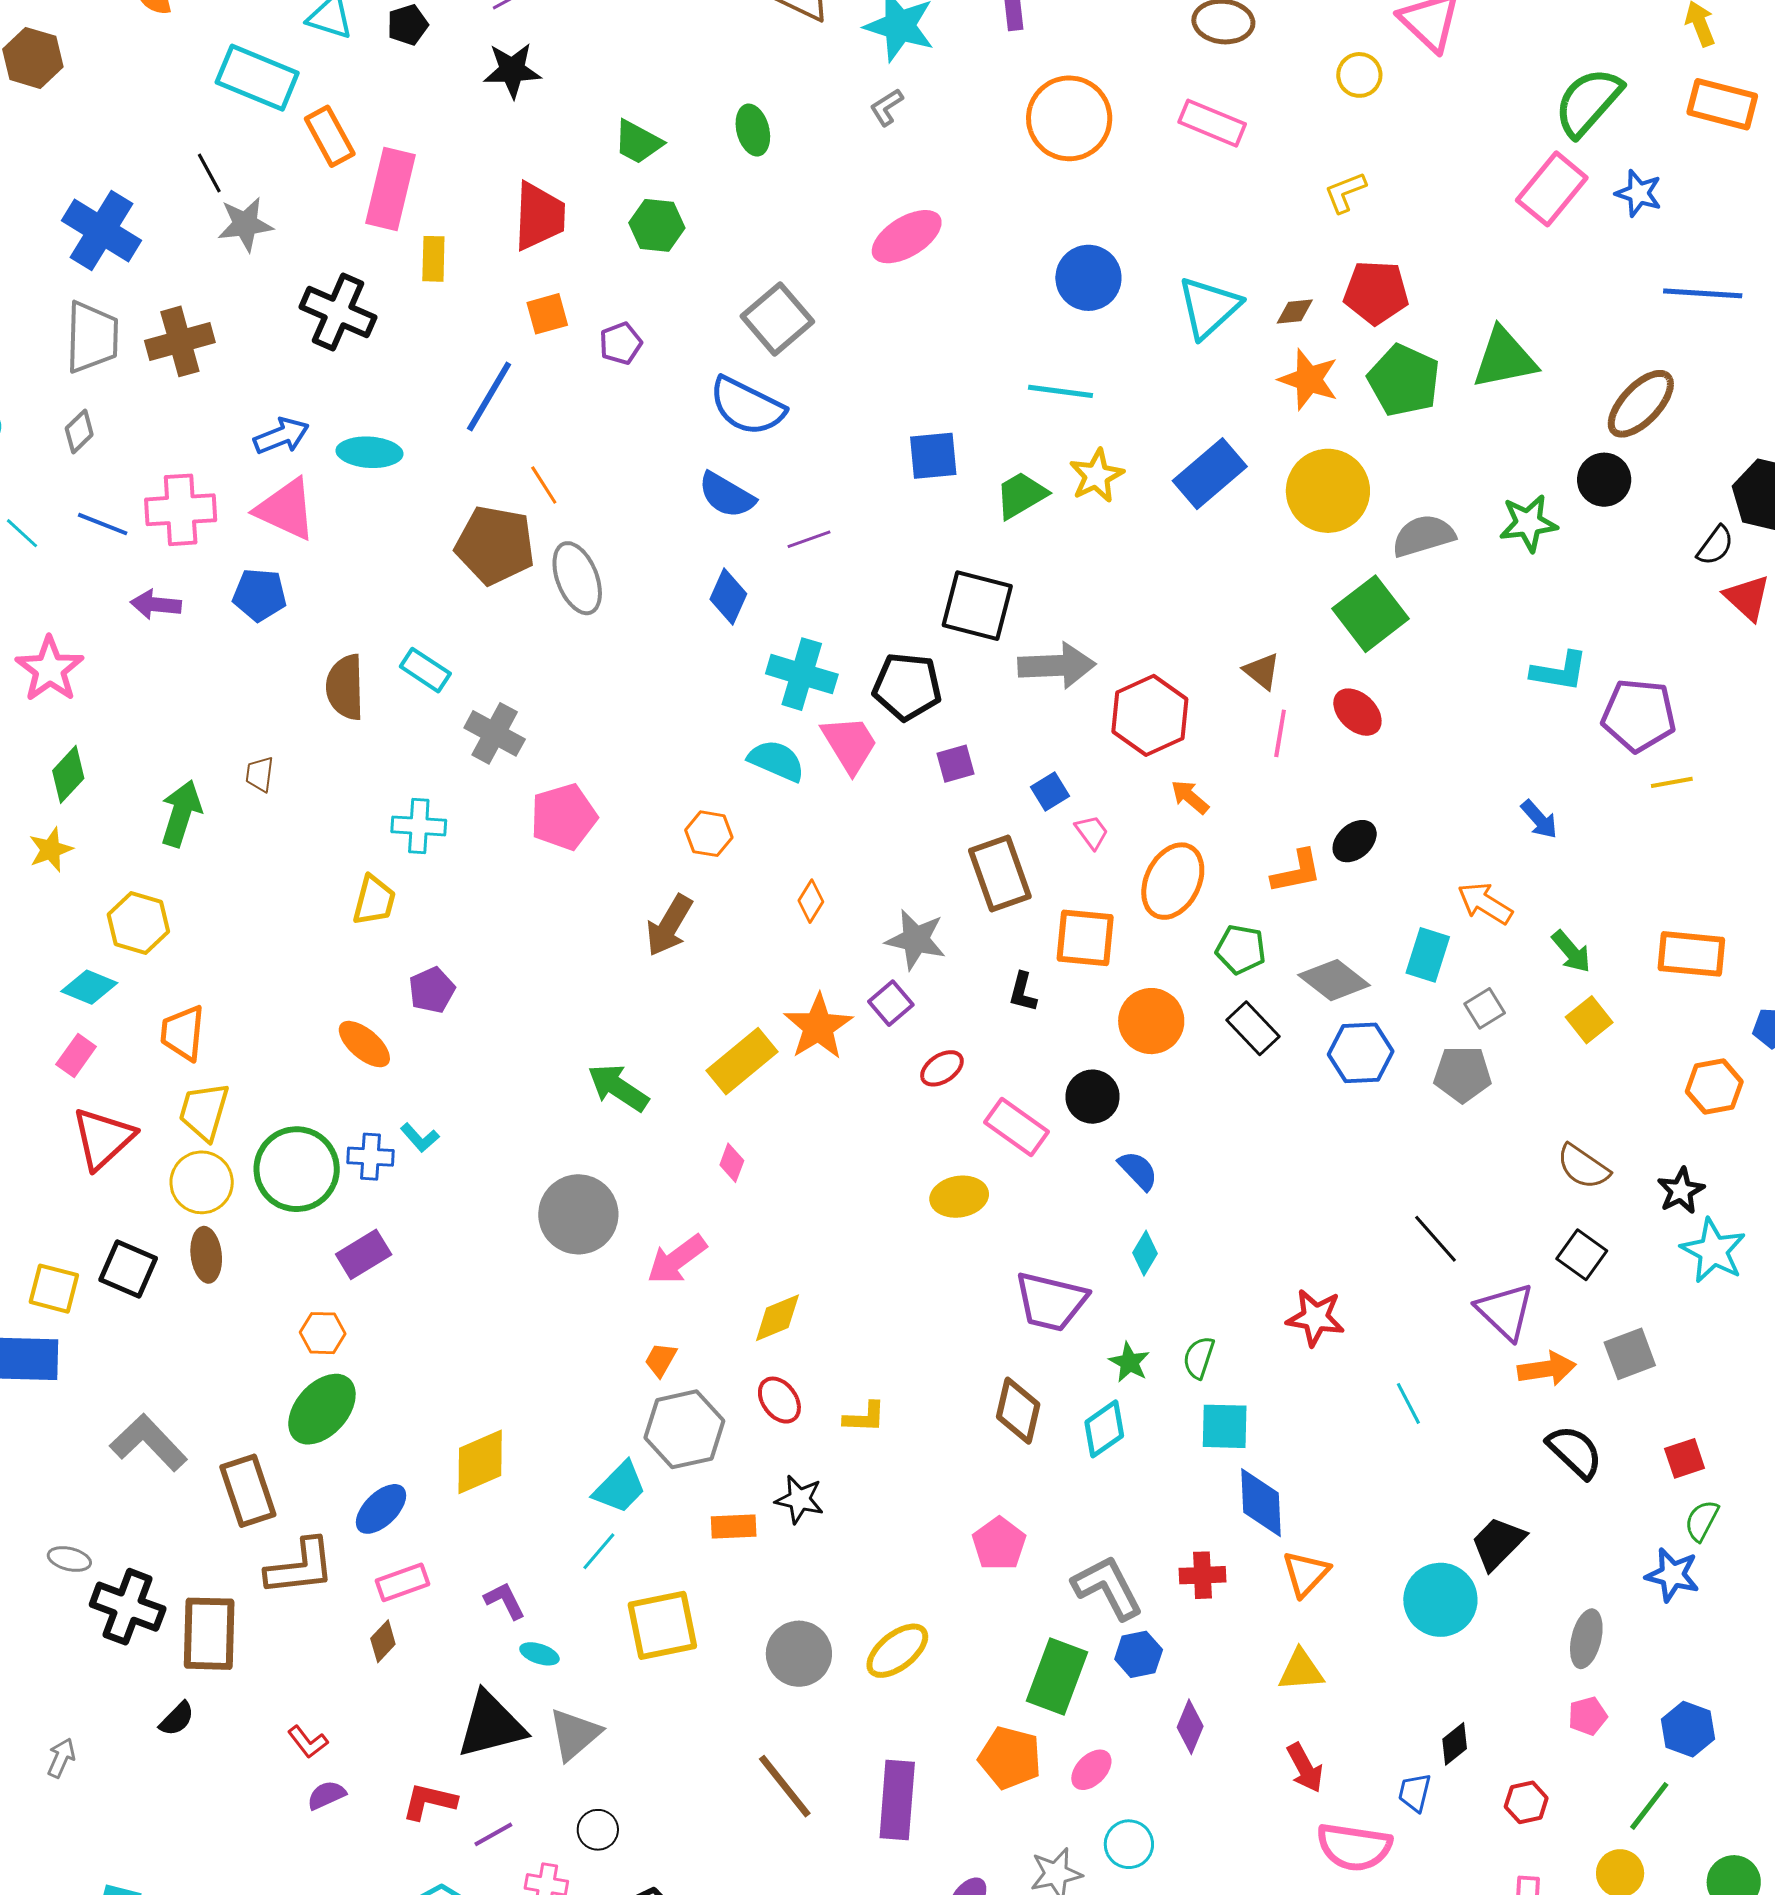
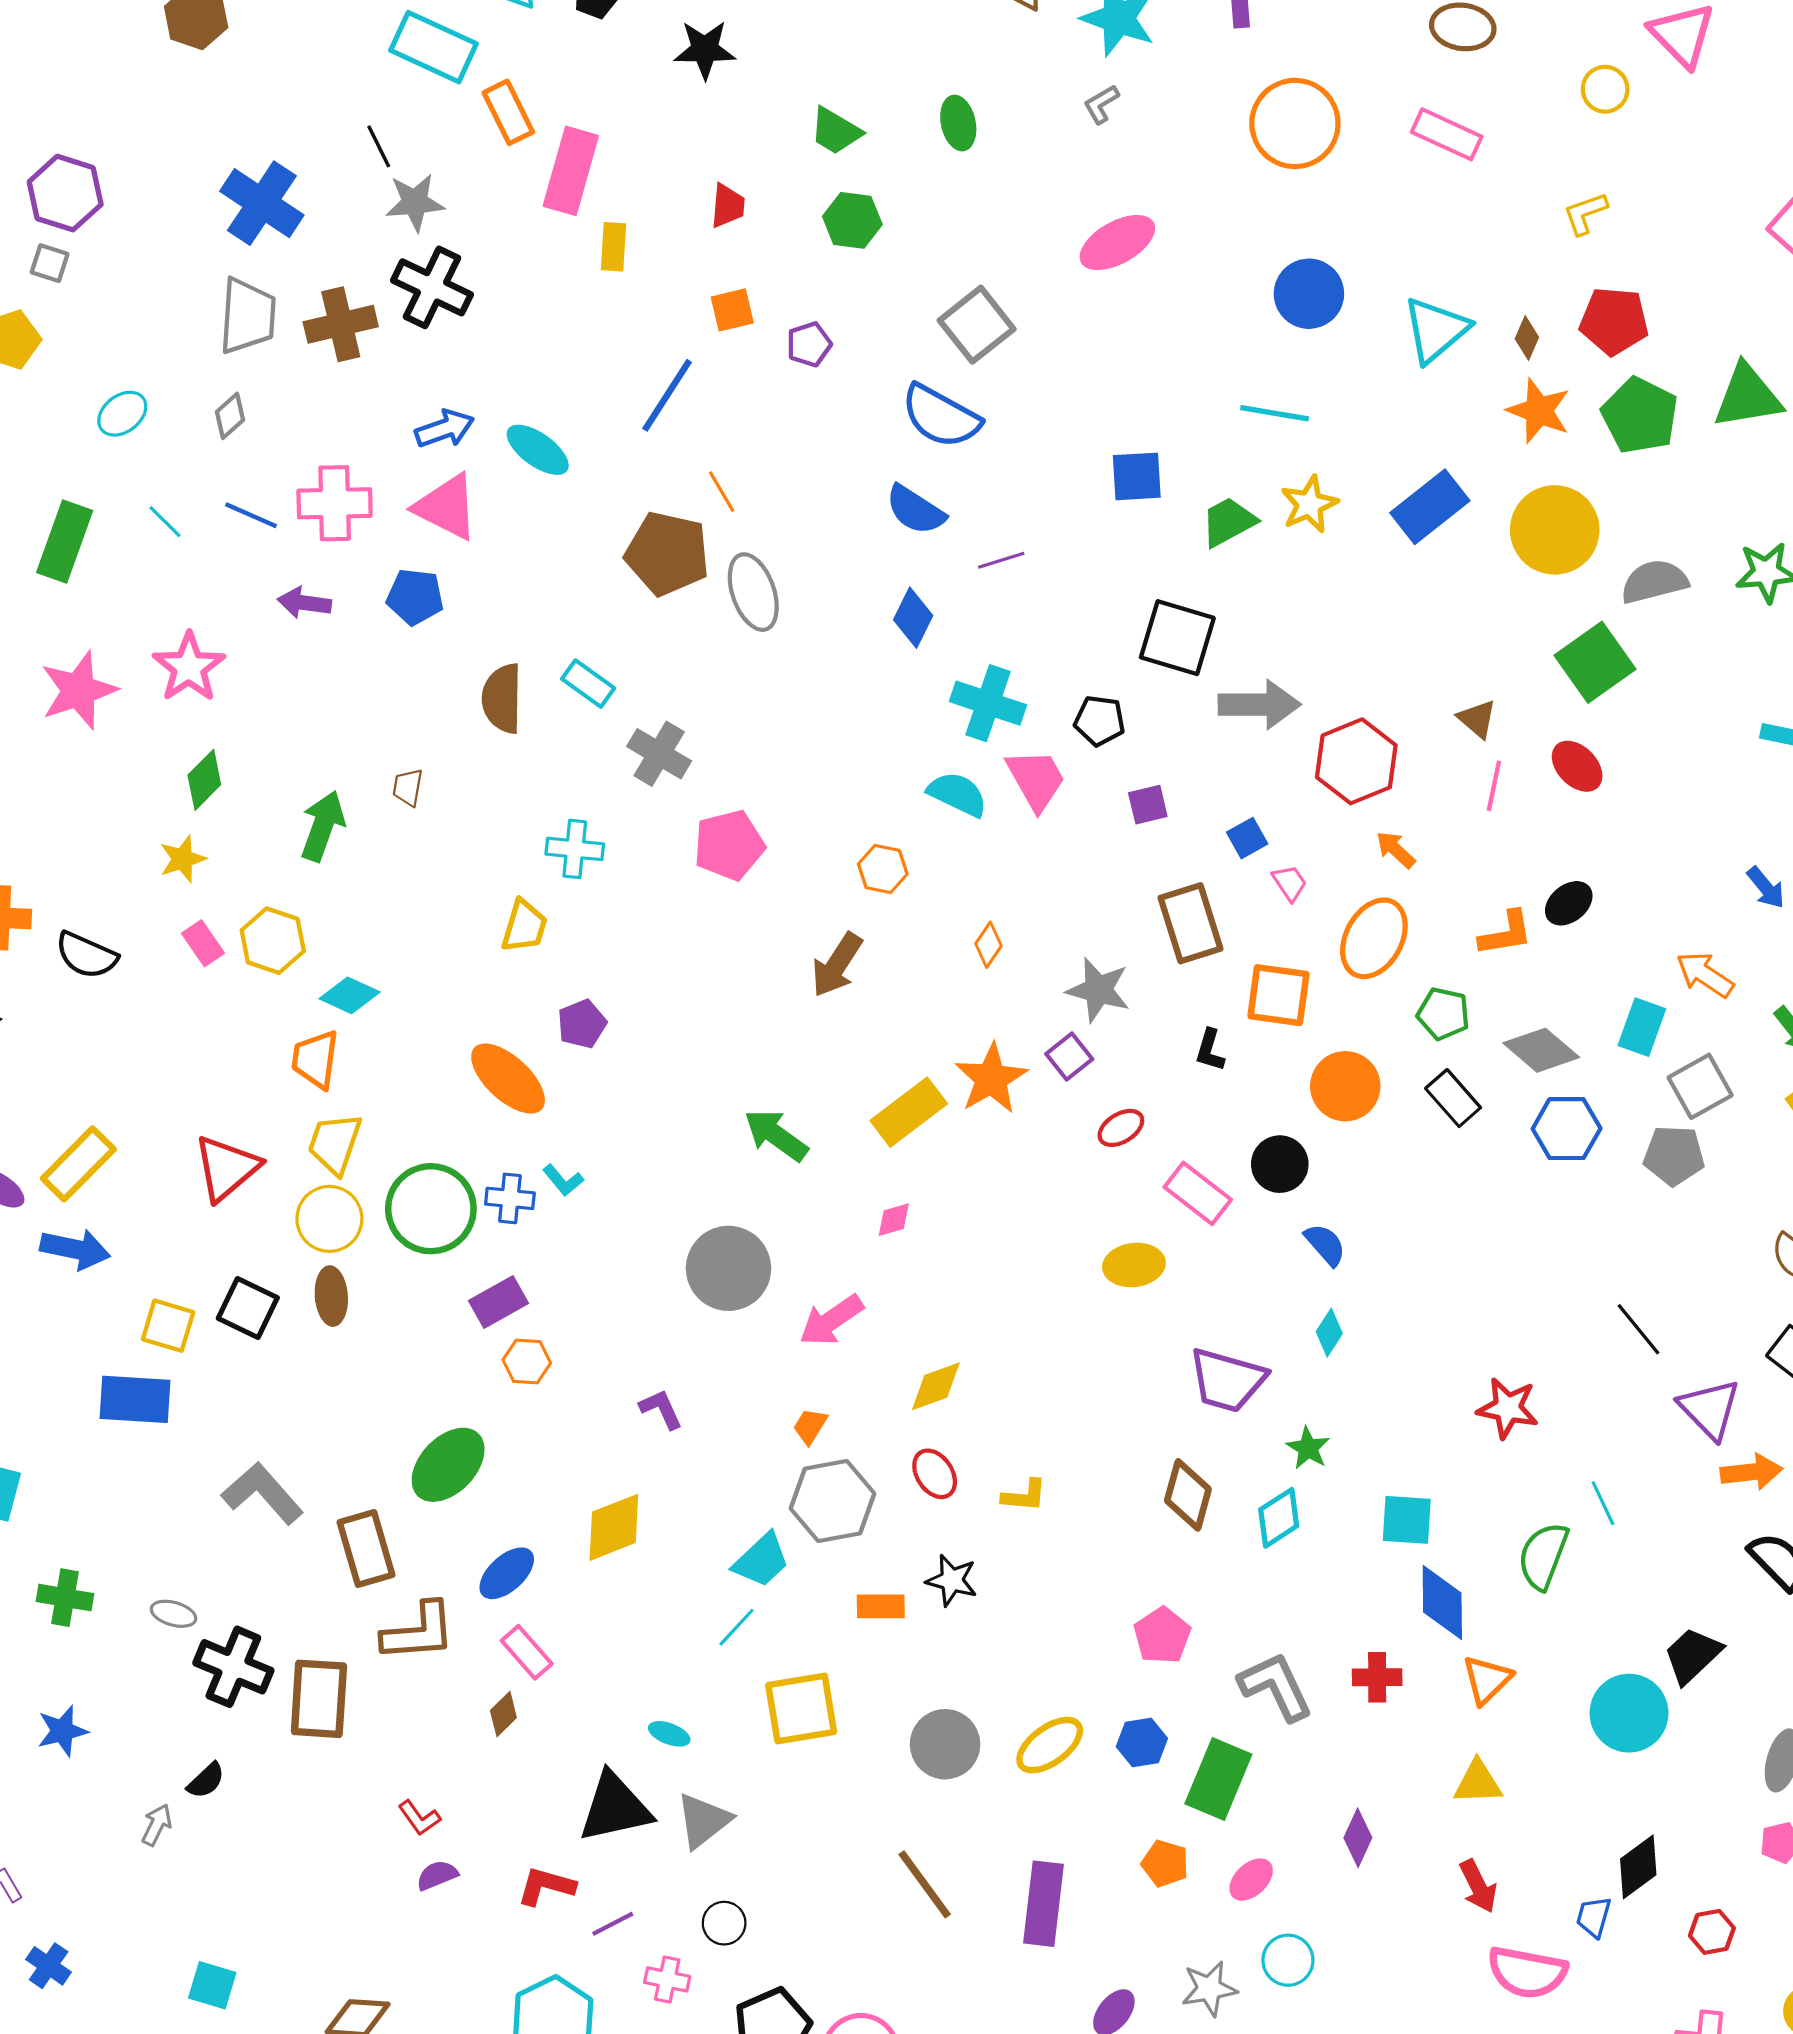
red trapezoid: (539, 216) -> (728, 206), size x0.6
brown diamond: (1295, 311) -> (1527, 338), turned -63
black cross: (338, 312) -> (432, 287), moved
cyan ellipse: (369, 452) -> (538, 450), turned 30
black pentagon: (907, 687) -> (1100, 721), size x0.7
cyan diamond: (89, 987) -> (350, 995), moved
gray square: (1485, 1008) -> (1700, 1086), size x1.5
orange ellipse: (364, 1044) -> (508, 1079), size x1.4
pink rectangle: (76, 1055) -> (203, 943), moved, turned -72
pink diamond: (732, 1163) -> (894, 1220), turned 51
orange hexagon: (323, 1333) -> (527, 1362), moved
green semicircle: (1199, 1358) -> (1543, 1556), moved, size x1.5
pink rectangle: (403, 1582) -> (527, 1652), turned 66
purple L-shape: (505, 1601) -> (661, 1409), moved
blue hexagon: (1139, 1654) -> (1142, 1742), moved
black semicircle: (177, 1719) -> (206, 1781), moved
black diamond: (1455, 1744) -> (1638, 1867), size x1.4
orange pentagon: (1010, 1758) -> (1165, 1863), size x0.7

